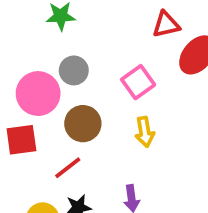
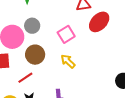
yellow arrow: (145, 132) -> (68, 61), turned 140

